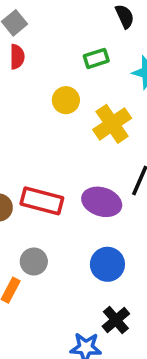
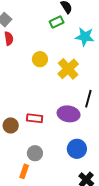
green rectangle: (96, 58) -> (57, 22), moved
red rectangle: (42, 201) -> (35, 118), size x0.7

